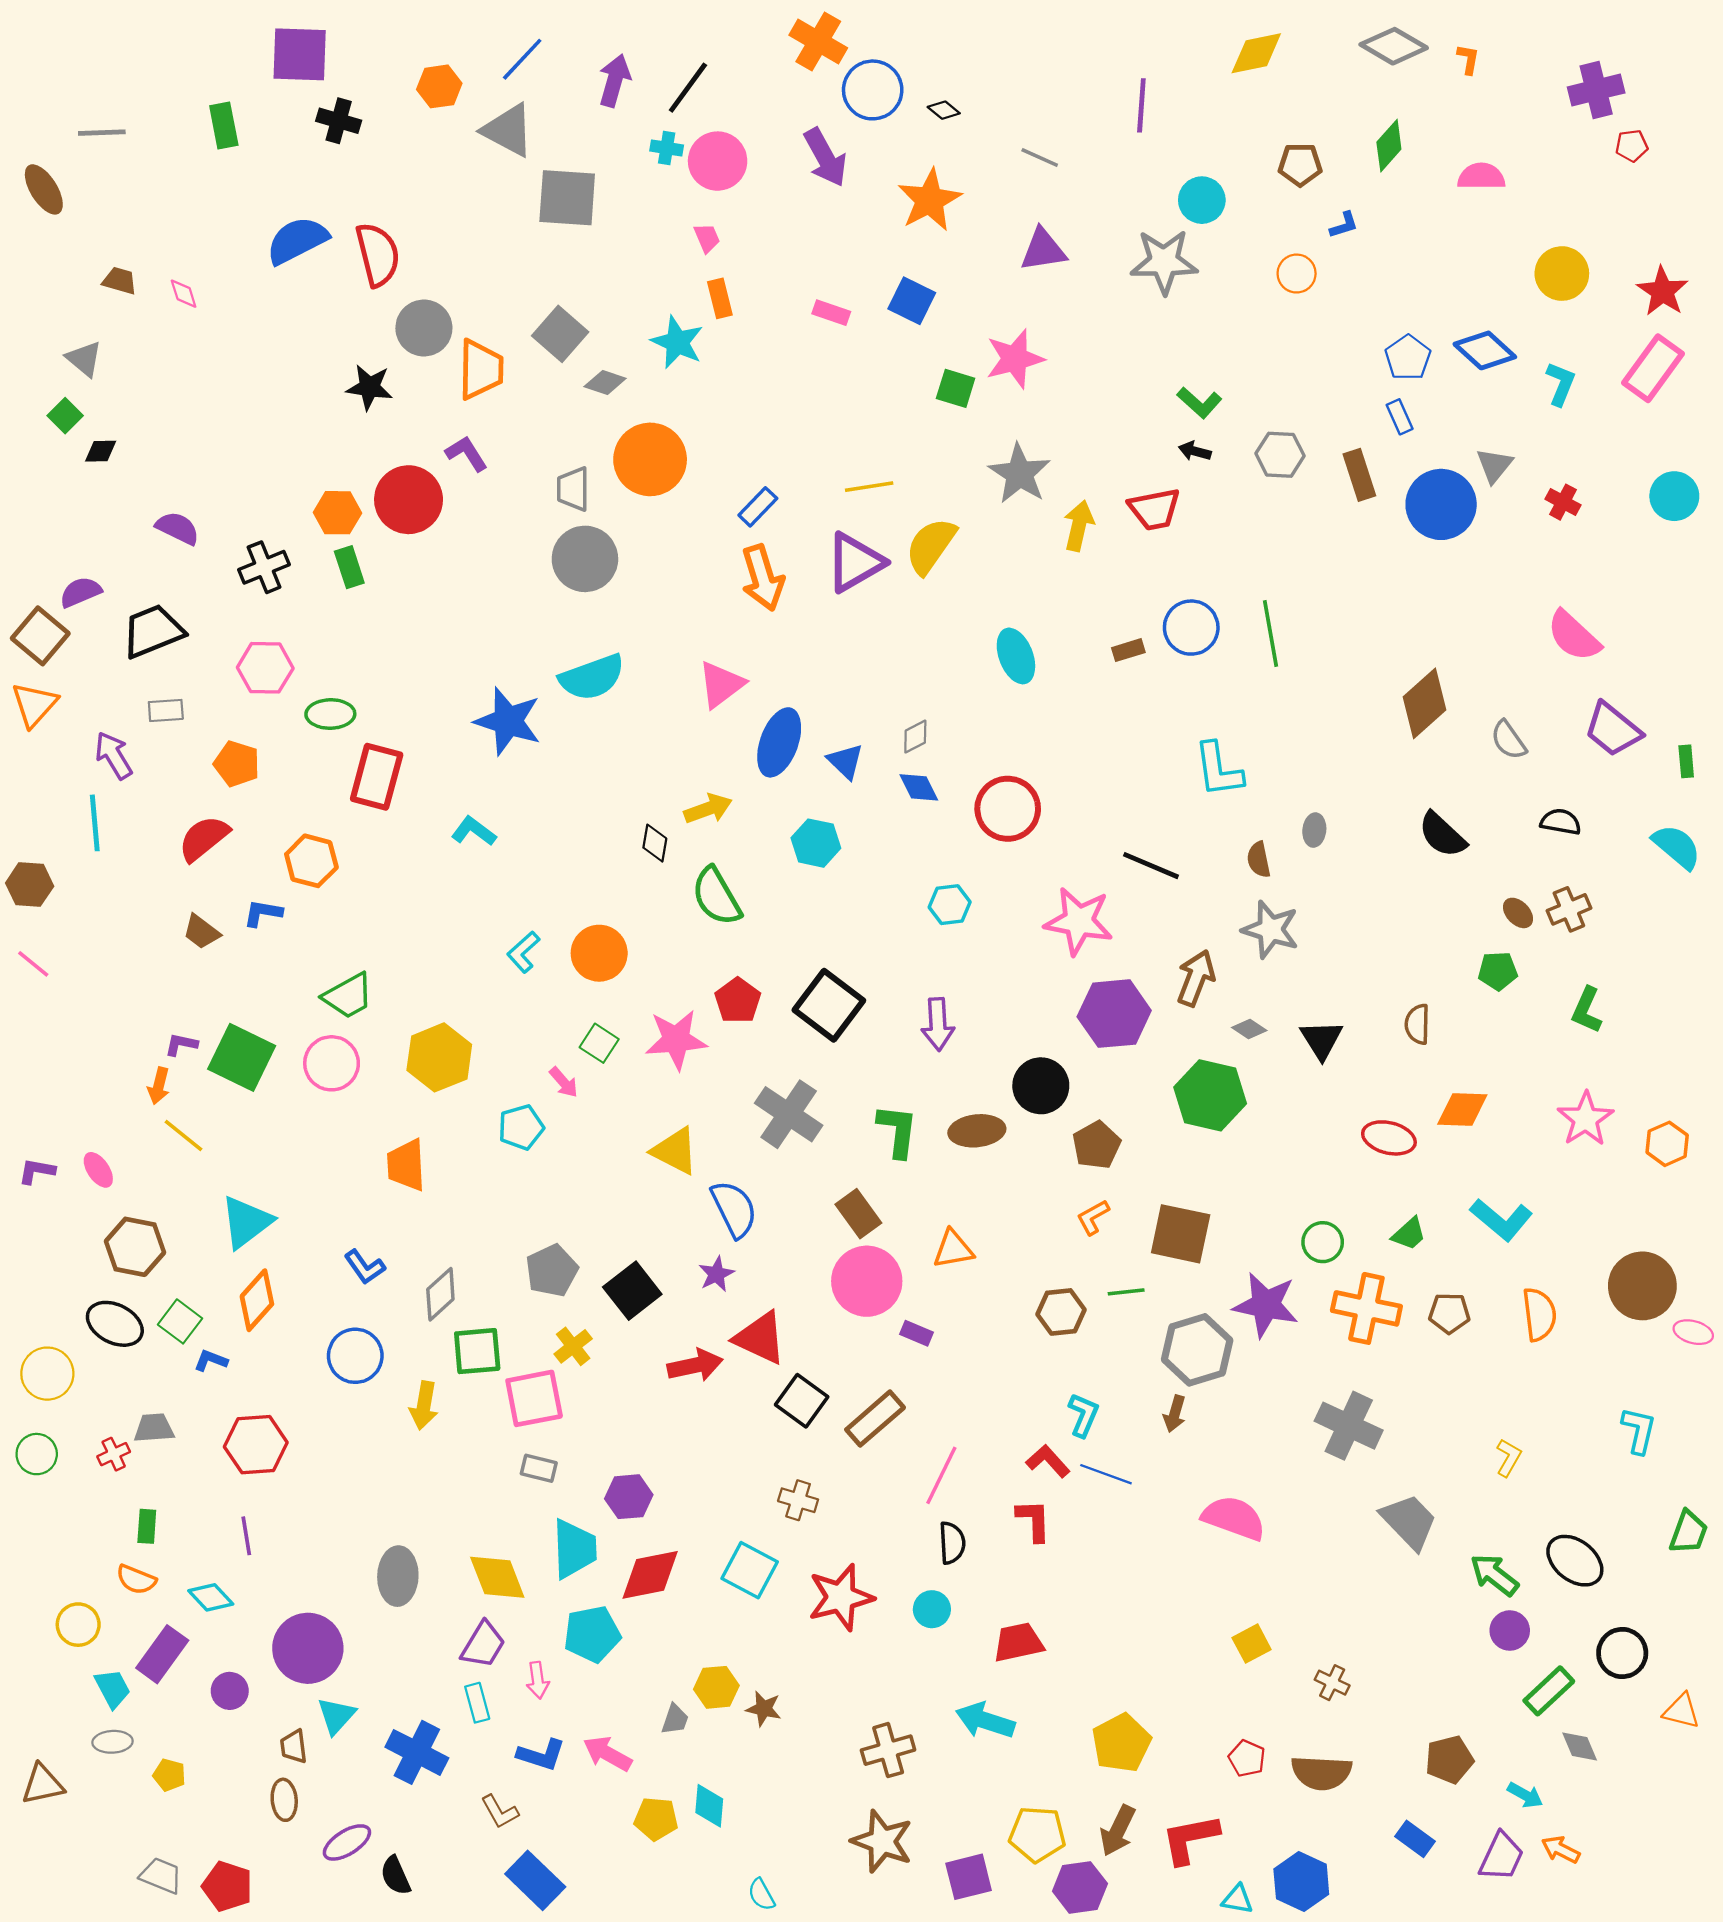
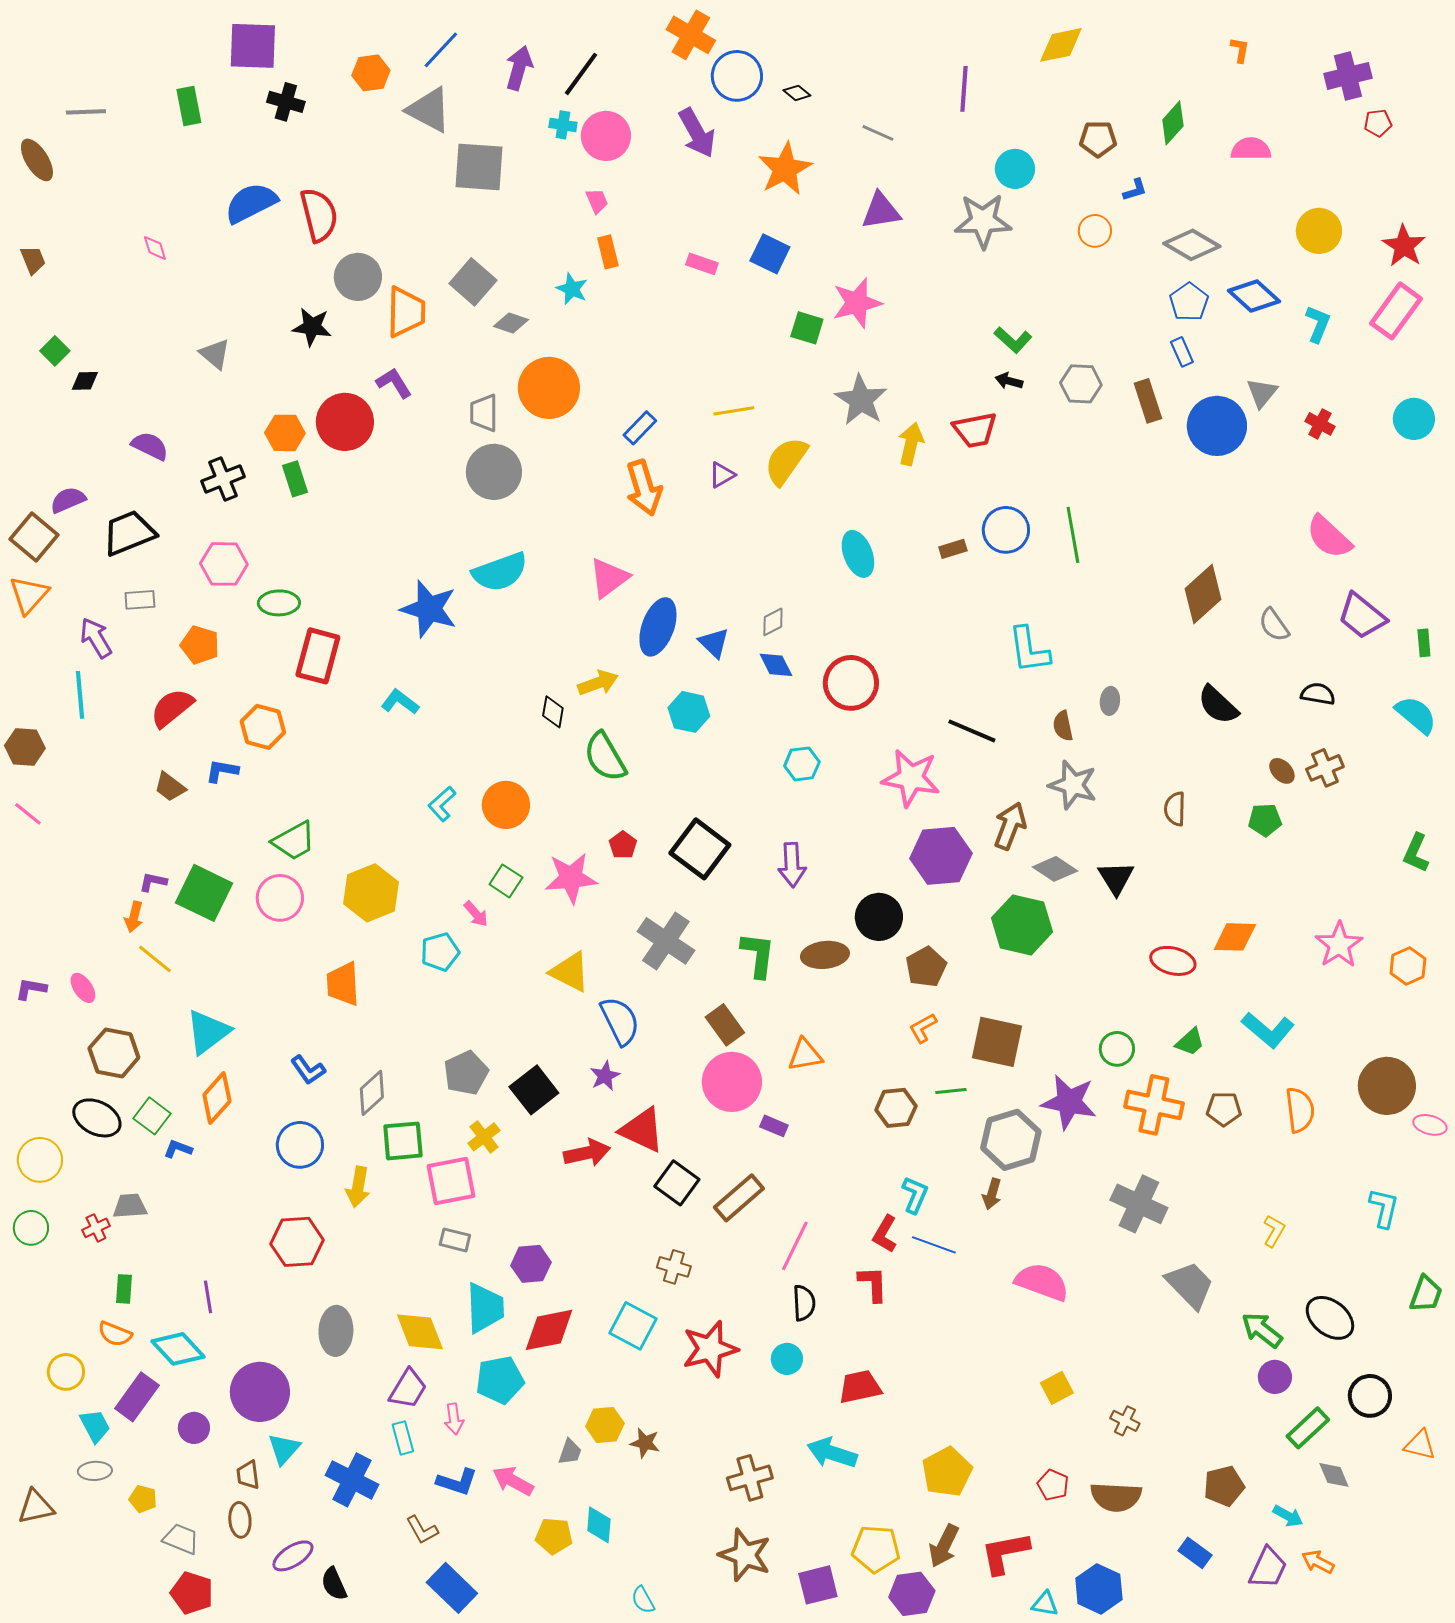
gray diamond: (1394, 46) -> (1192, 245), moved
brown trapezoid: (120, 281) -> (33, 260), moved, turned 52
cyan star: (677, 342) -> (572, 289), size x0.7
gray triangle: (84, 359) -> (215, 354), moved
purple triangle: (855, 562) -> (722, 475), size x0.5
red pentagon: (738, 1001) -> (623, 845), size x0.7
green L-shape: (1587, 1010) -> (1416, 853), moved
brown semicircle: (1417, 1024) -> (1175, 809), moved
gray diamond: (1249, 1029) -> (1055, 869), size x1.5
red hexagon: (256, 1445) -> (297, 1242), moved
red L-shape: (1048, 1461) -> (885, 1234), turned -108
cyan diamond: (211, 1597) -> (178, 1349), size x1.4
gray trapezoid: (161, 1876) -> (181, 1539), moved

